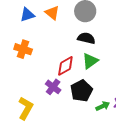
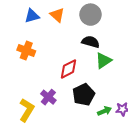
green triangle: (90, 61) -> (103, 60), moved
purple cross: (53, 87) -> (48, 97), moved

